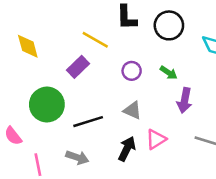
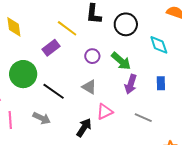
green arrow: (169, 73) -> (121, 61), size x1.5
black line: (88, 122) -> (54, 91), turned 45
black arrow: (127, 149) -> (84, 128), moved

